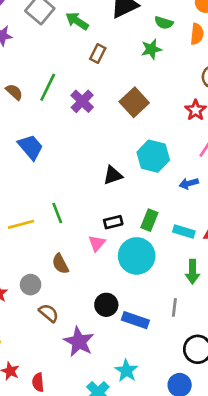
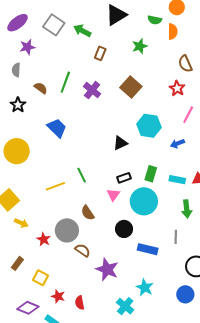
green semicircle: (164, 23) -> (155, 20), moved
gray circle: (31, 285) -> (67, 230), size x1.5
black circle: (106, 305) -> (124, 229), moved

